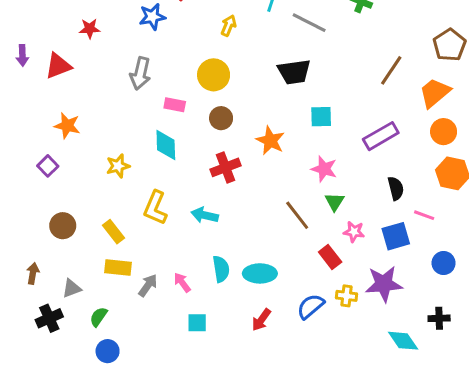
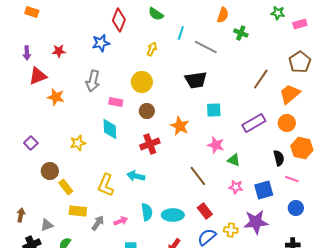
purple arrow: (22, 55) -> (27, 53), moved
orange star: (67, 126) -> (56, 97), moved
orange circle: (444, 132) -> (287, 123), moved
black semicircle: (396, 188) -> (279, 158), moved
green triangle: (335, 202) -> (234, 160), moved, turned -40
yellow L-shape: (155, 208) -> (106, 185), moved
pink line: (424, 215) -> (292, 179), moved
brown circle: (63, 226) -> (50, 171), moved
yellow rectangle: (114, 232) -> (66, 187), moved
red rectangle: (330, 257) -> (205, 211), moved
pink arrow: (182, 282) -> (121, 221), turned 104

